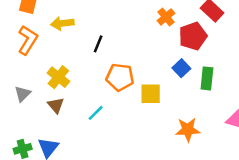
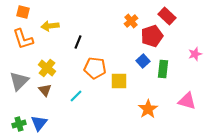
orange L-shape: (28, 40) -> (23, 39), turned 130
gray triangle: (23, 94) -> (19, 81), size x1.5
orange star: (188, 130) -> (148, 109), turned -30

